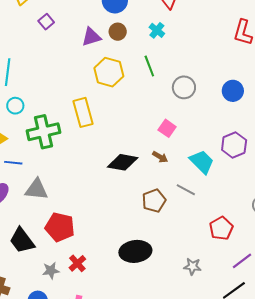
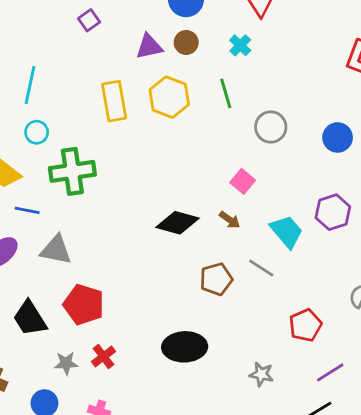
yellow rectangle: (83, 112) -> (114, 101), moved

